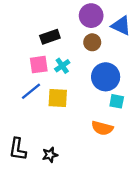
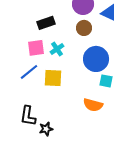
black L-shape: (18, 149) -> (28, 116), moved

